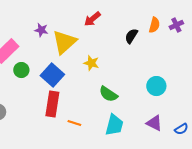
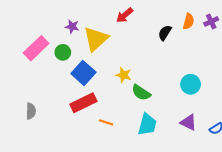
yellow star: (91, 63) -> (124, 75), moved
green circle: (21, 70) -> (63, 52), moved
red rectangle: (52, 104) -> (83, 103), turned 55

